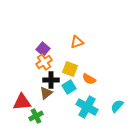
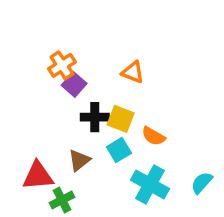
orange triangle: (77, 42) -> (133, 72), turned 40
orange cross: (44, 62) -> (62, 65), moved
black cross: (51, 80) -> (95, 117), moved

